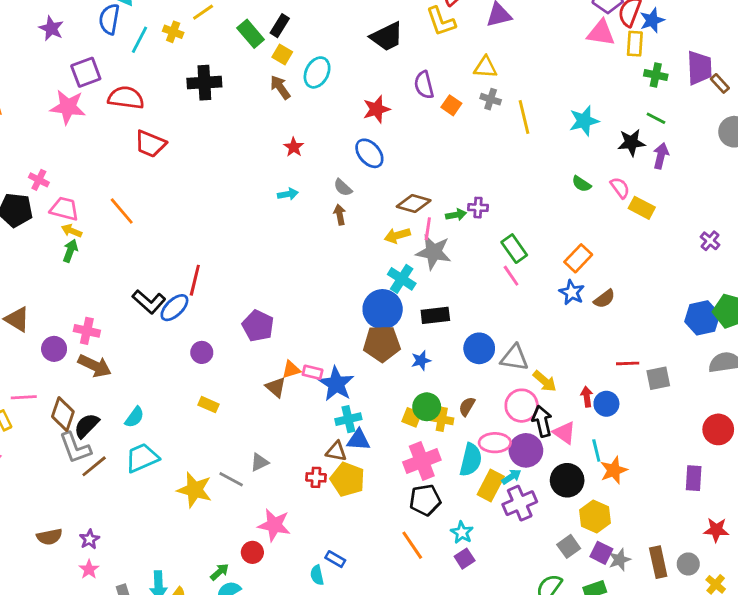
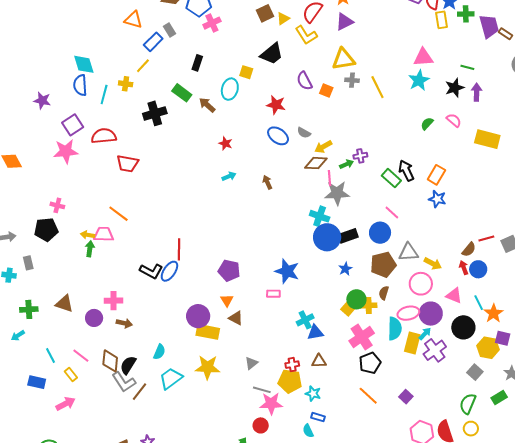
pink triangle: (601, 33) -> (423, 57), moved
green rectangle: (251, 34) -> (182, 93), moved
yellow square: (282, 54) -> (246, 72), moved
yellow triangle: (485, 67) -> (344, 59), size x1.4
green cross: (656, 75) -> (466, 14), moved
red star: (376, 109) -> (276, 105), turned -30
green semicircle: (581, 184) -> (427, 124), turned 112
gray semicircle: (343, 188) -> (304, 133), moved
yellow rectangle: (642, 208) -> (487, 139), moved, size x1.4
pink trapezoid: (64, 209) -> (104, 234), moved
yellow arrow: (397, 235) -> (323, 147), moved
pink line: (511, 276) -> (392, 212), moved
brown semicircle: (604, 299) -> (469, 250), moved
blue circle: (383, 309) -> (327, 237), moved
brown pentagon: (382, 344) -> (383, 265), moved
blue circle: (479, 348) -> (380, 233), moved
purple circle: (202, 352) -> (198, 316), moved, size x1.5
brown arrow: (95, 366) -> (124, 323), size x0.7
orange triangle: (291, 370) -> (227, 300), moved, turned -32
blue star: (336, 384) -> (287, 271), moved
brown triangle: (276, 387) -> (236, 318), moved
pink line: (24, 397) -> (81, 356), turned 54
yellow rectangle: (209, 405) -> (208, 332), size x1.6
yellow square: (412, 417) -> (348, 309), turned 32
black arrow: (542, 421) -> (406, 171), moved
brown triangle: (336, 451) -> (319, 361), moved
gray line: (231, 479) -> (262, 390), moved
yellow pentagon: (347, 479) -> (290, 381), moved
yellow star: (195, 490) -> (207, 367), moved
cyan star: (462, 533) -> (313, 394), moved
purple square: (601, 553) -> (503, 338), moved

